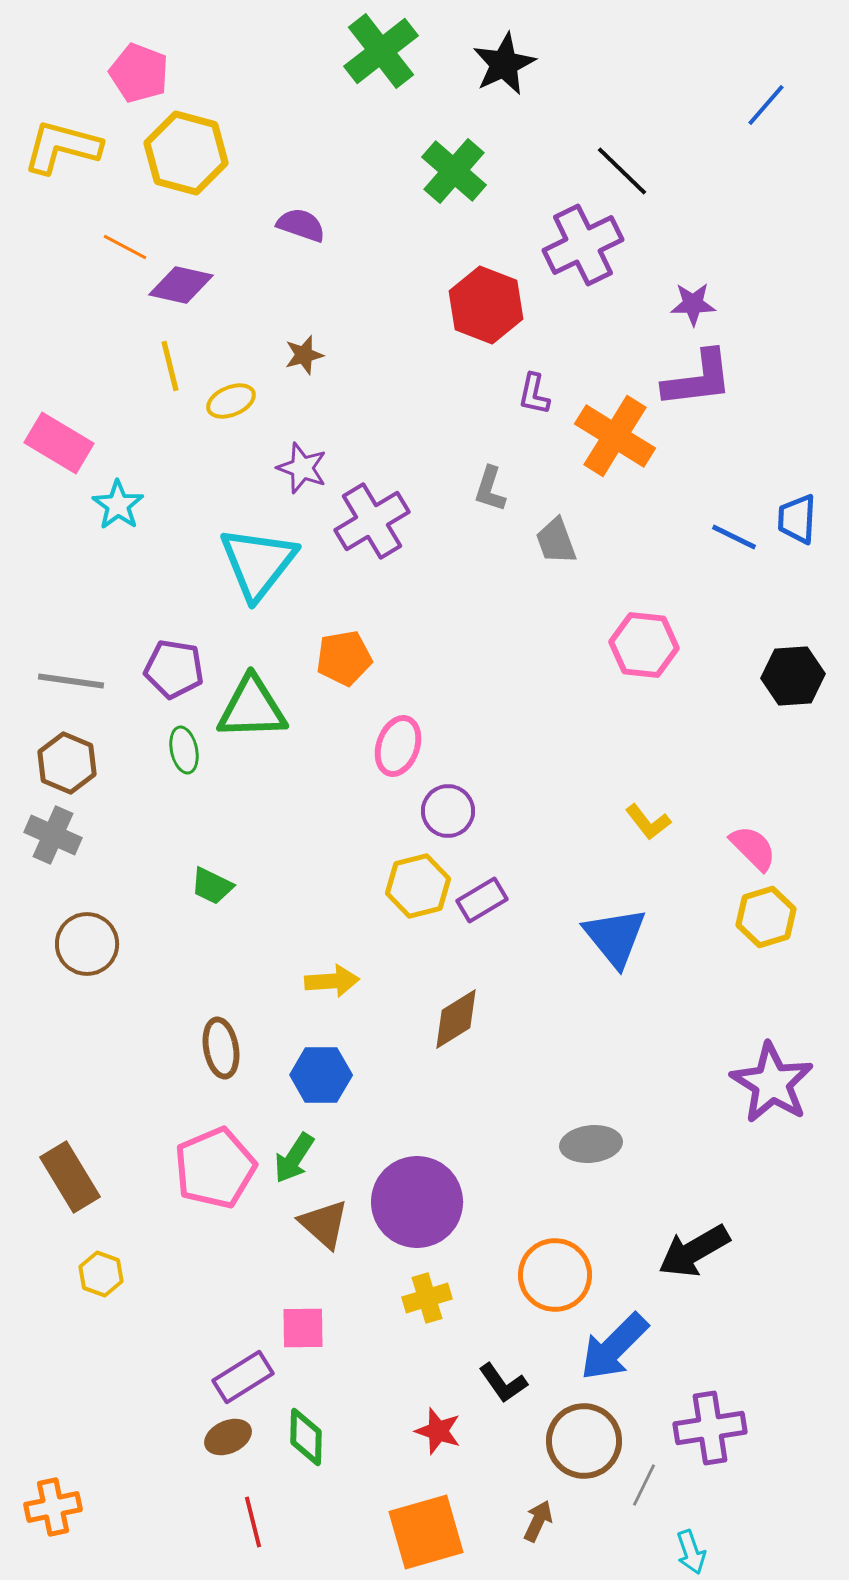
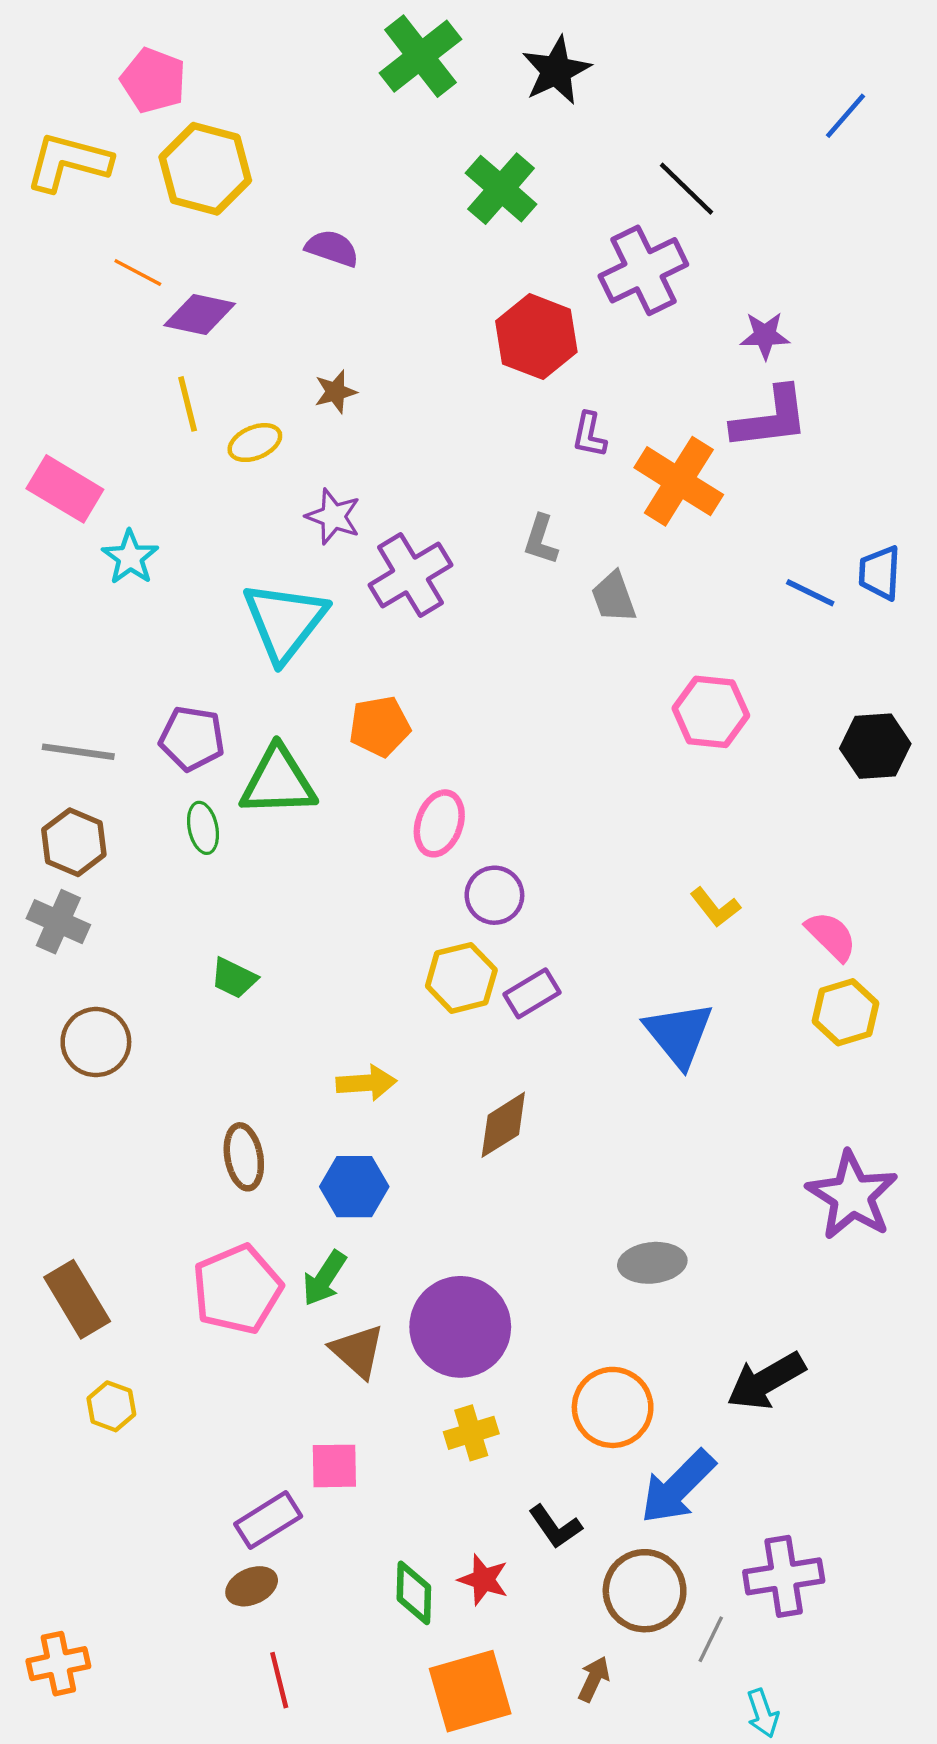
green diamond: (306, 1437) -> (414, 1593), moved

